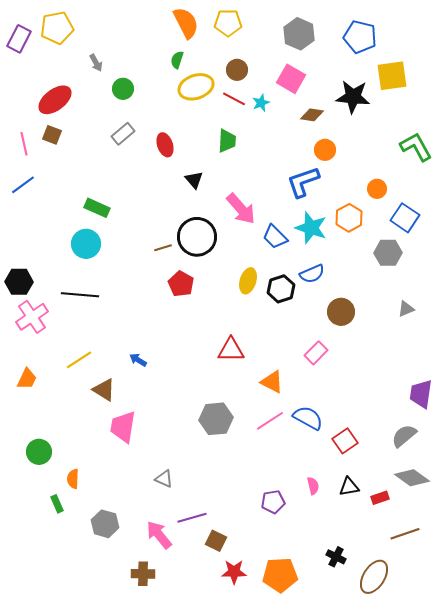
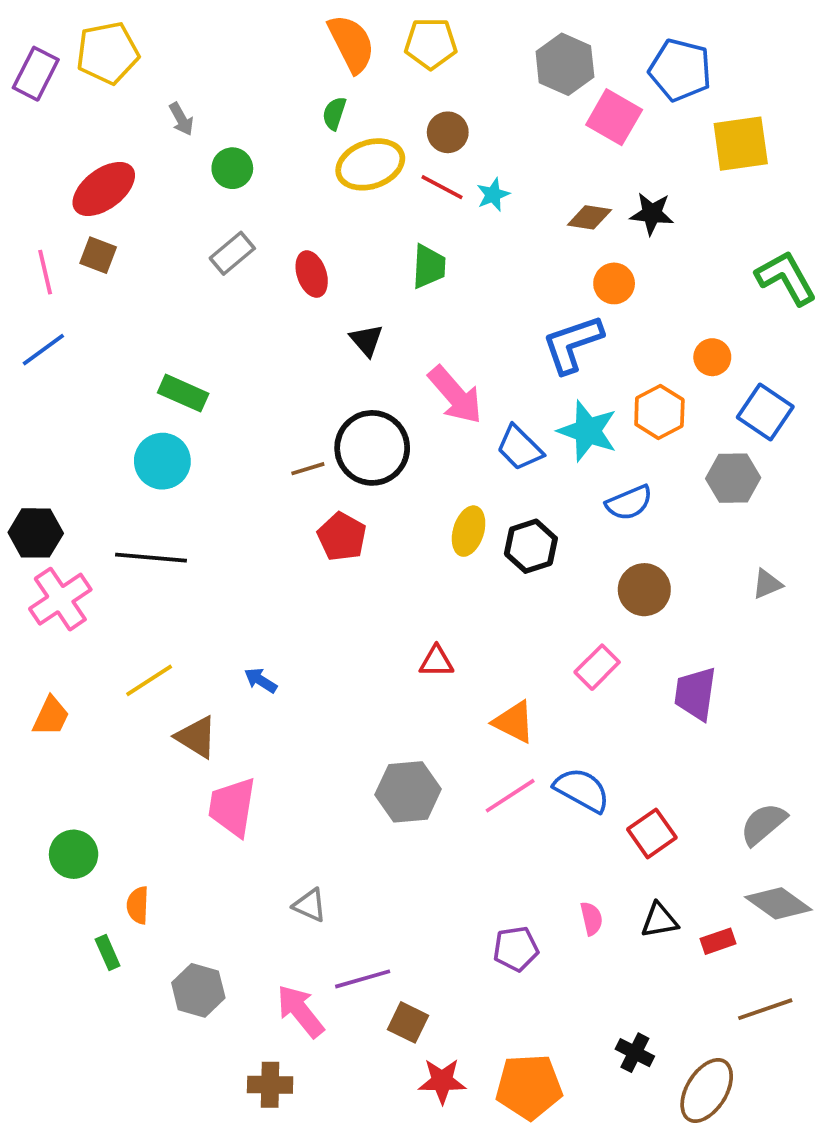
pink square: (291, 79) -> (614, 117), moved
black star: (353, 97) -> (652, 214), moved, size x0.7
blue semicircle: (312, 274) -> (629, 503), moved
red triangle: (231, 350) -> (436, 661), size x0.7
purple trapezoid: (421, 394) -> (695, 694), moved

